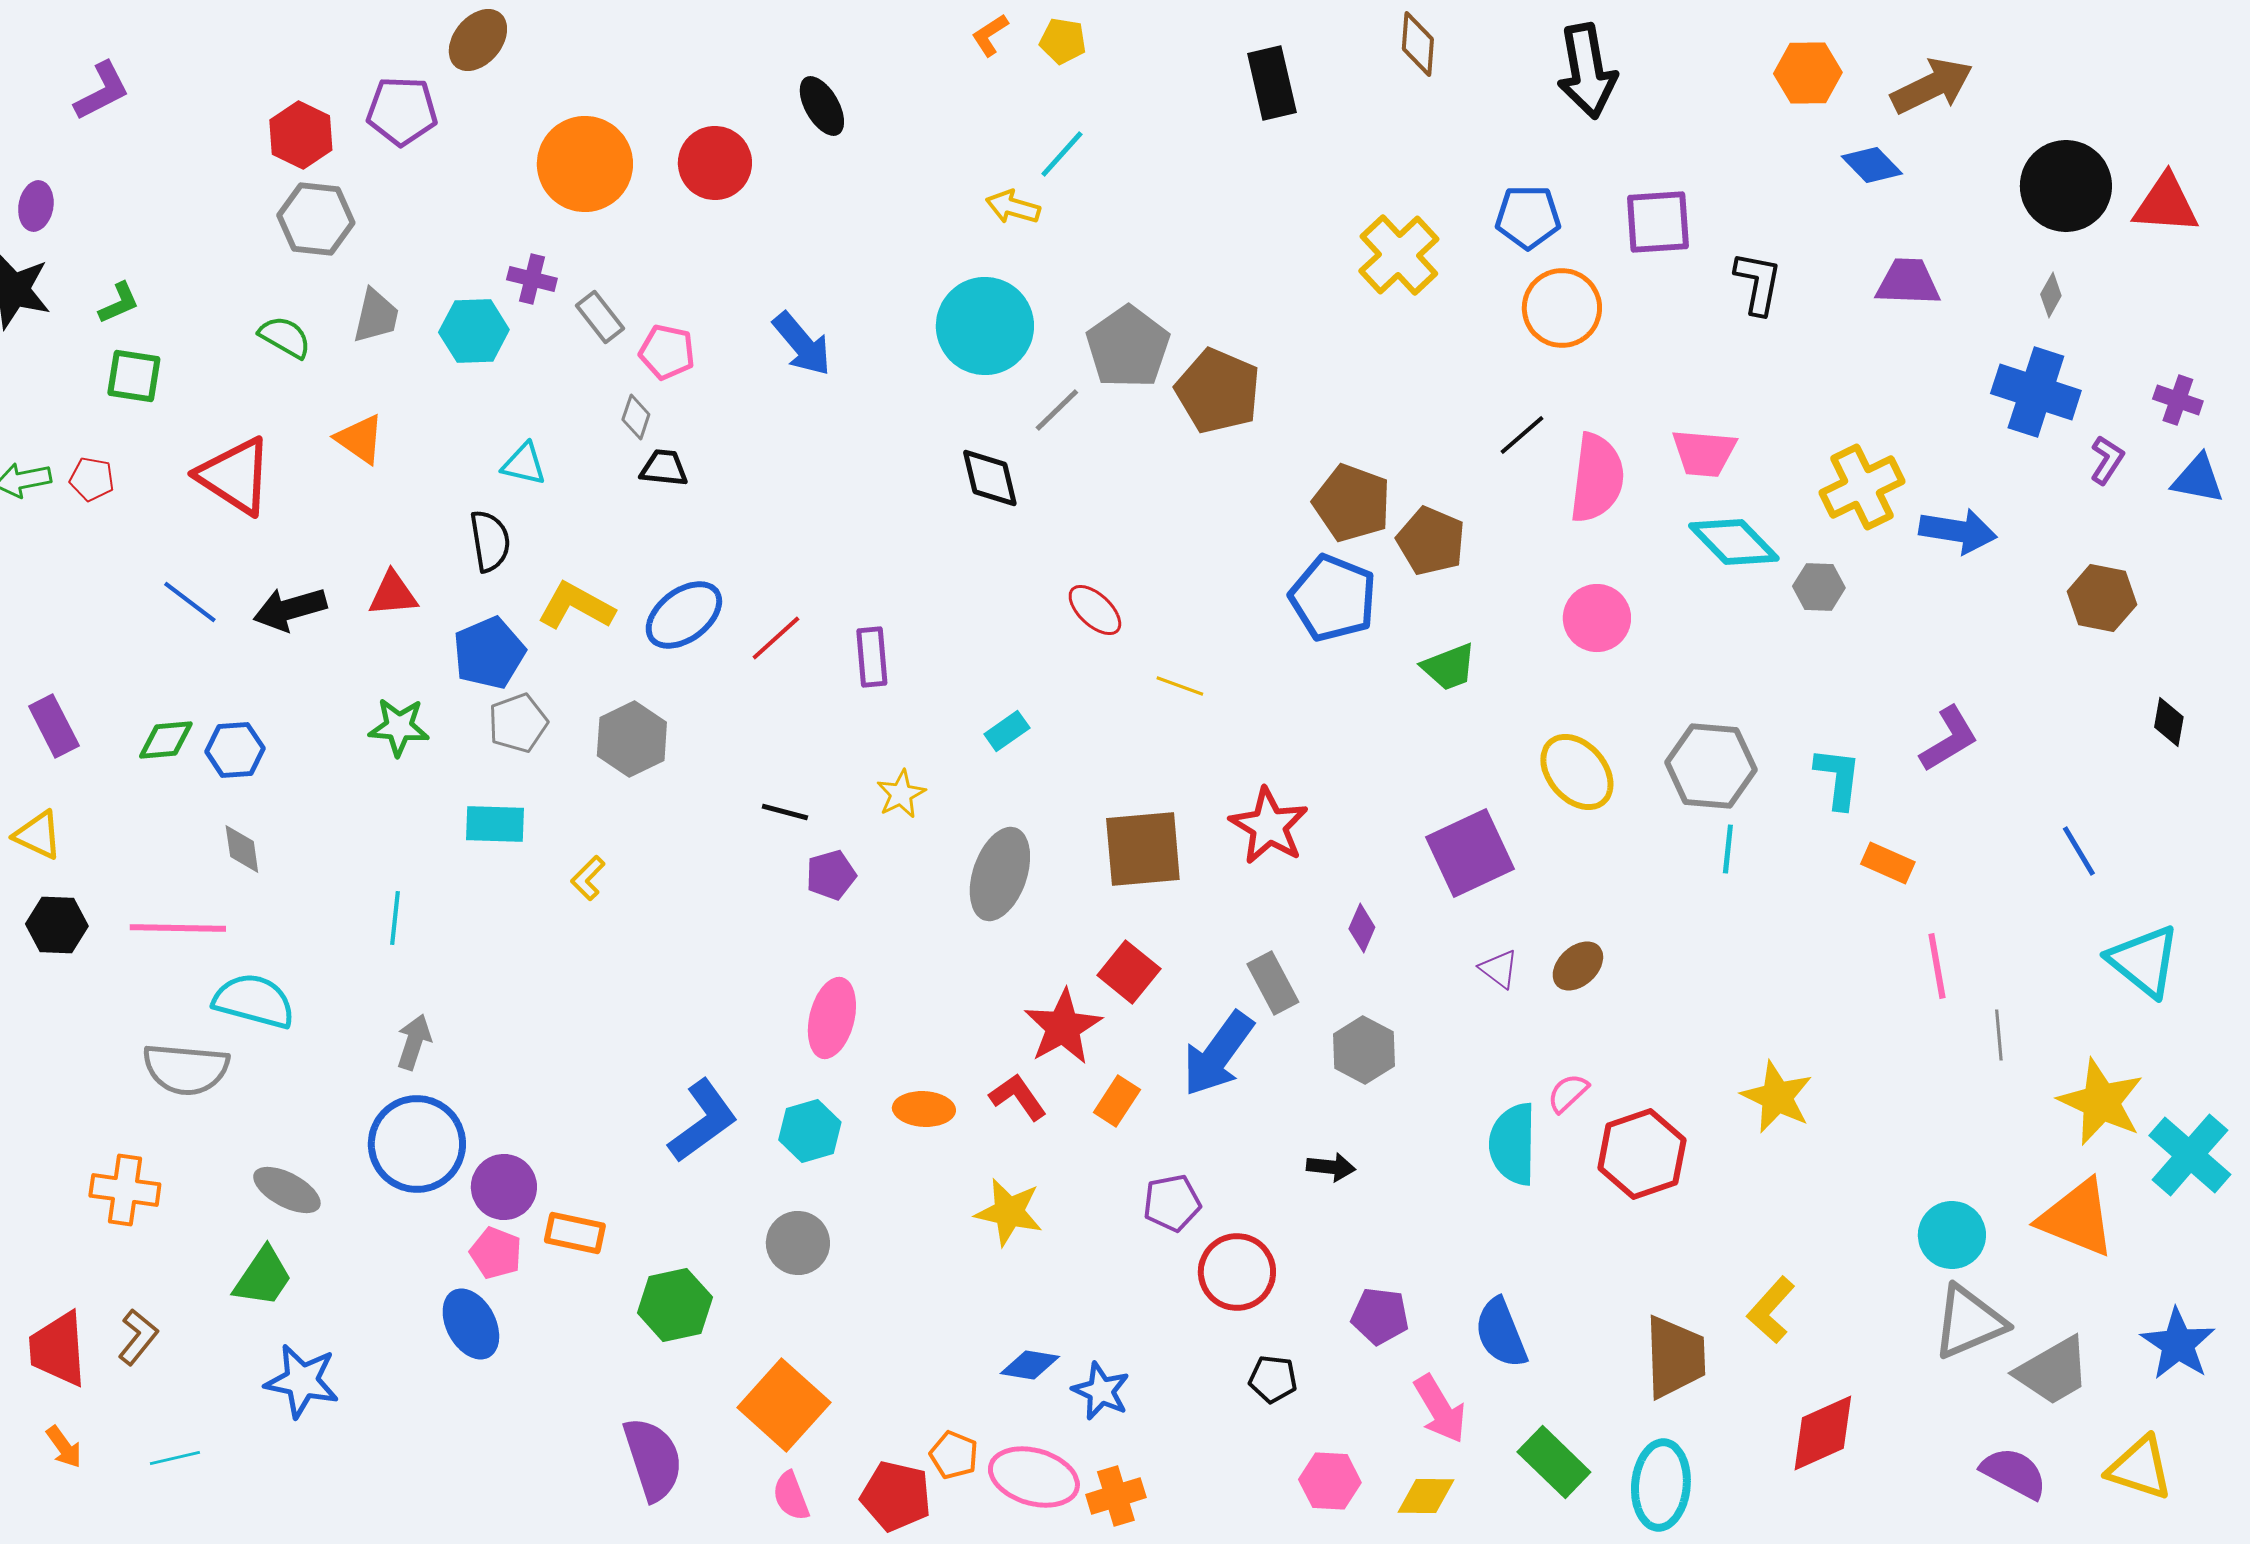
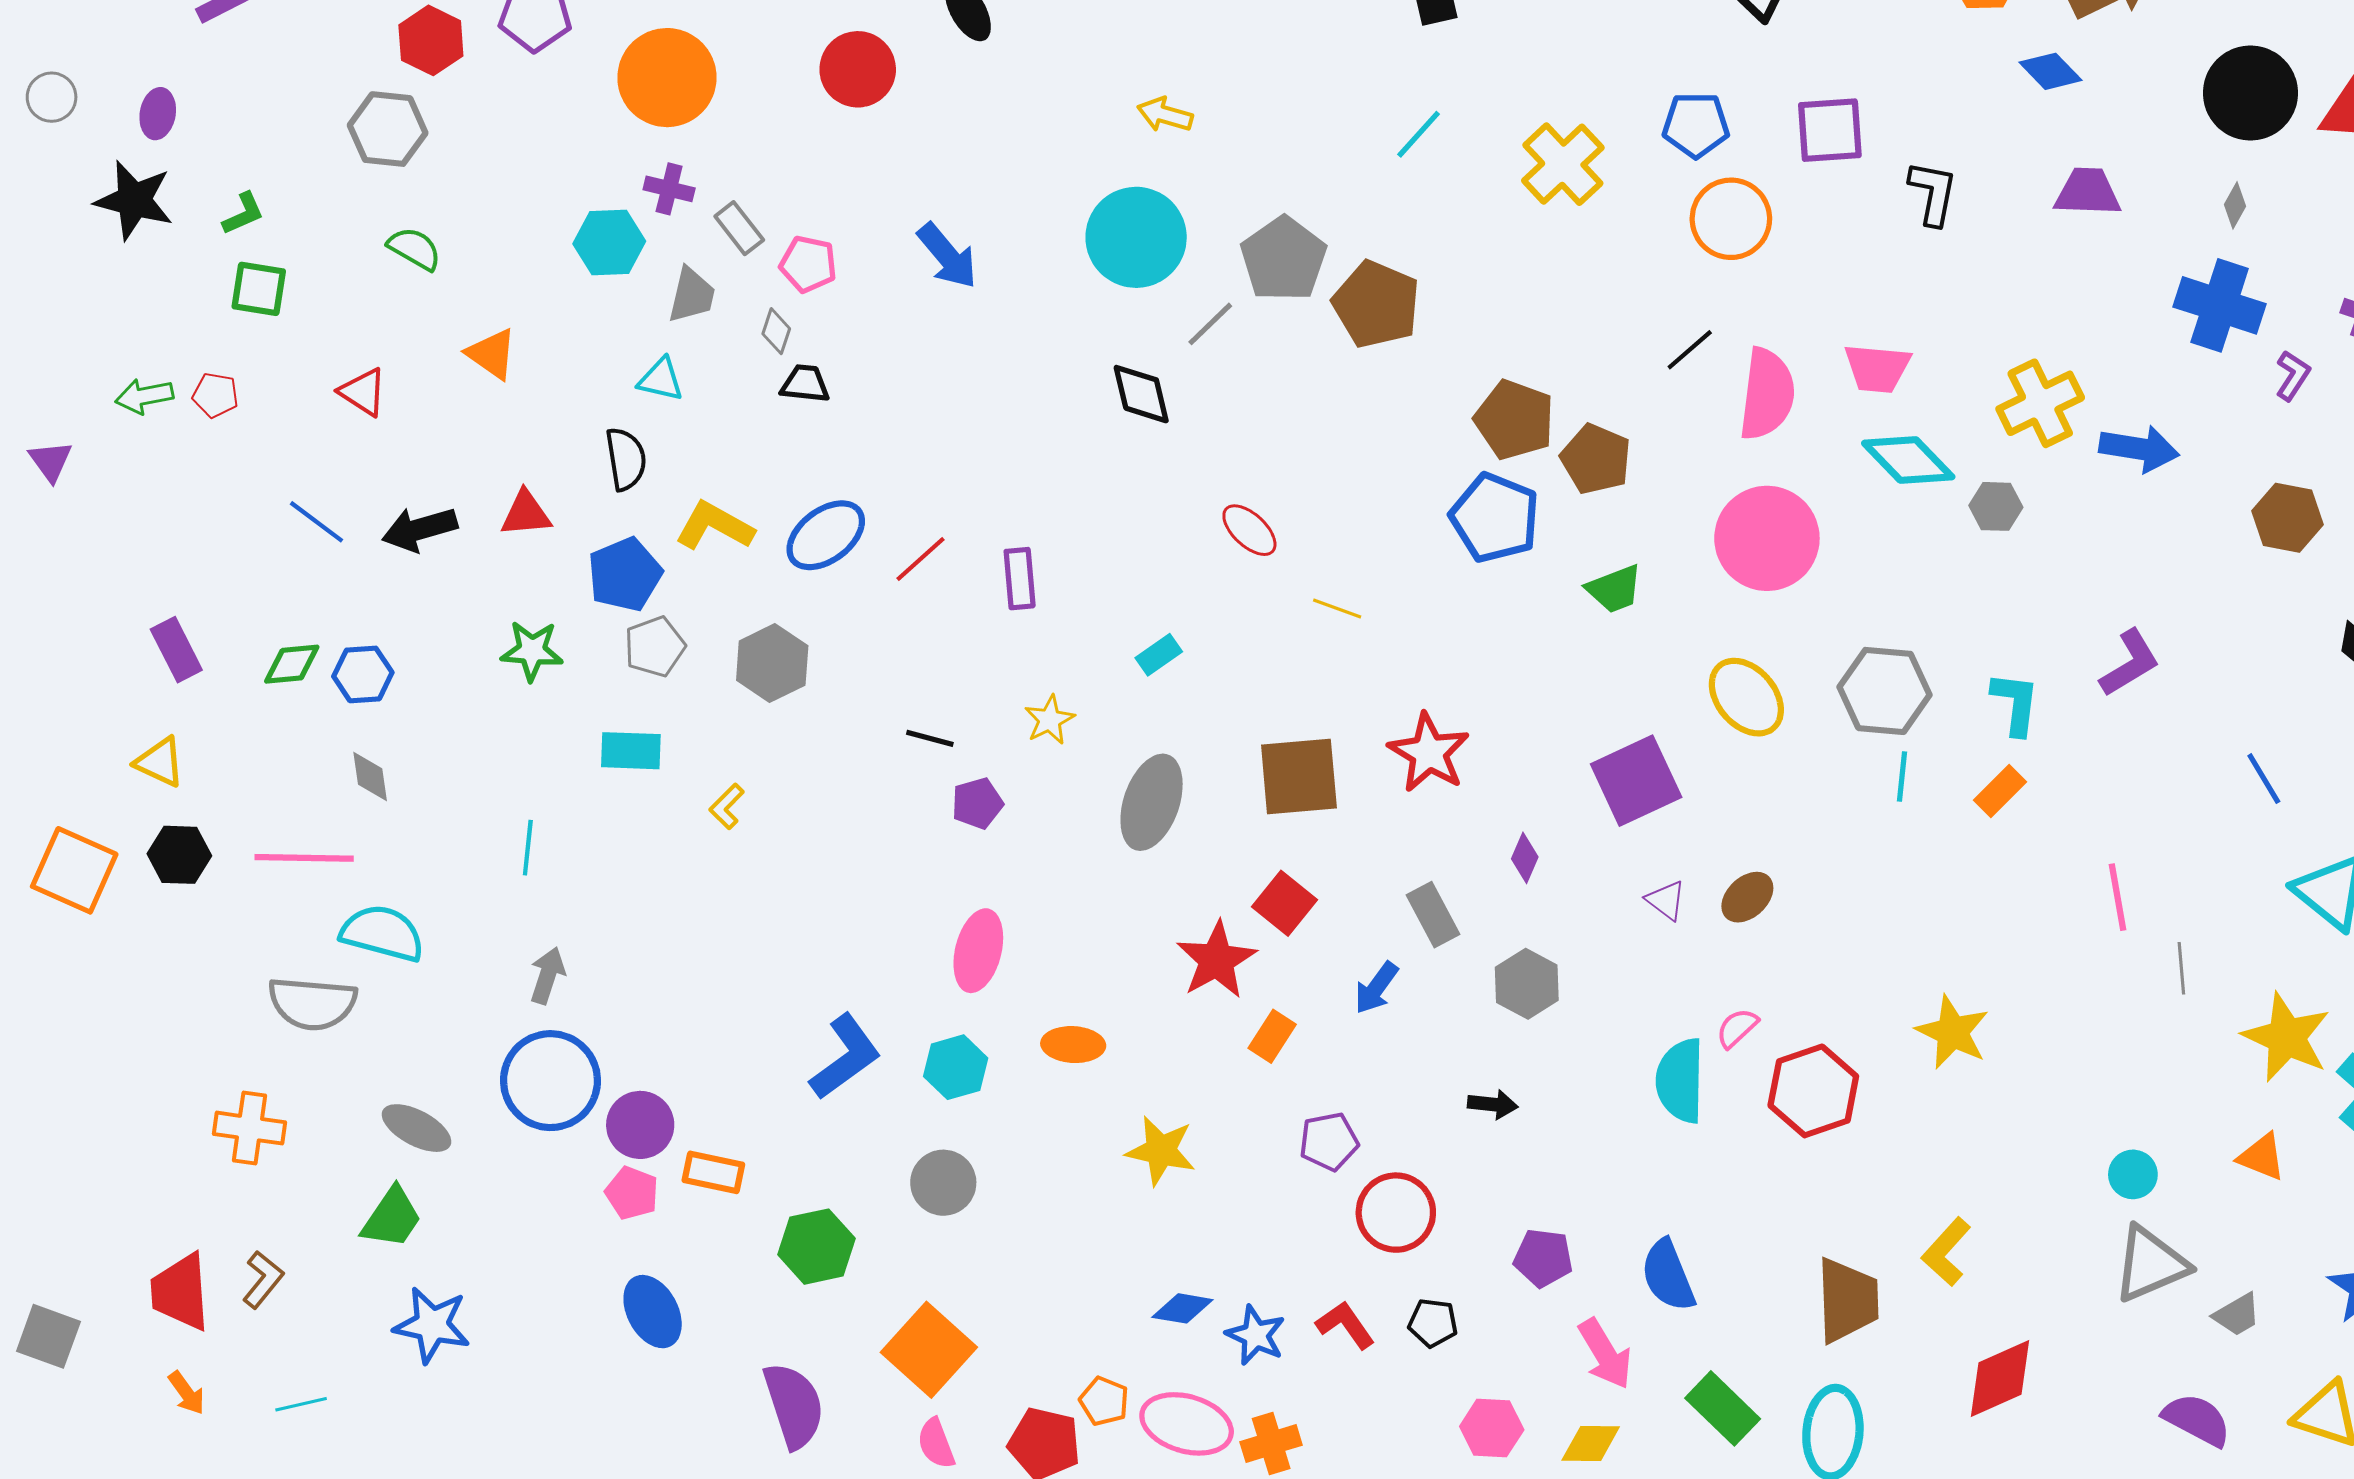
cyan line: (1062, 154) -> (1419, 134), moved
orange circle: (585, 164) -> (667, 78), moved
gray hexagon: (316, 219) -> (388, 129), moved
gray trapezoid: (376, 316) -> (692, 295), moved
red triangle: (235, 476) -> (363, 392), size x0.6
pink circle: (1597, 618) -> (1767, 538), size x1.5
orange rectangle: (1888, 863) -> (2000, 791), moved, turned -69
blue arrow: (1218, 1054) -> (1376, 988), size x0.6
red L-shape: (1018, 1097) -> (1345, 1325), moved
orange triangle: (2077, 1218) -> (2262, 1157), size x0.6
cyan circle: (1952, 1235) -> (2133, 1174), size x0.7
blue ellipse: (471, 1324) -> (653, 1312), moved
gray trapezoid: (2053, 1371) -> (2237, 1315), size x0.6

